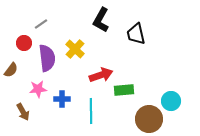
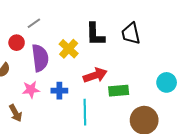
black L-shape: (101, 20) -> (95, 34), moved, turned -30
blue cross: (62, 99) -> (59, 91), moved
cyan circle: (171, 101) -> (167, 82), moved

